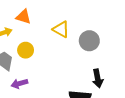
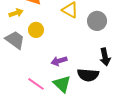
purple arrow: (19, 84) -> (59, 61), moved

